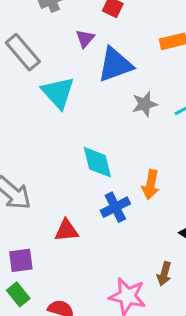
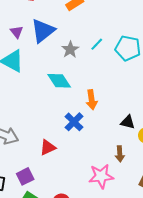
purple triangle: (85, 39) -> (17, 32), moved
cyan diamond: (97, 162) -> (59, 81), moved

